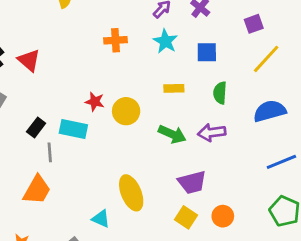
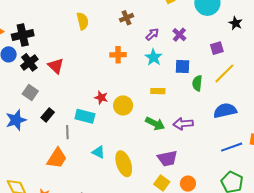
green semicircle: (220, 93) -> (197, 83), moved
black rectangle: (36, 127) -> (48, 115), moved
cyan triangle: (101, 219) -> (98, 152), moved

